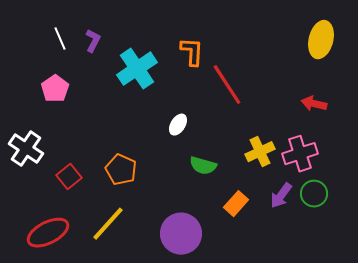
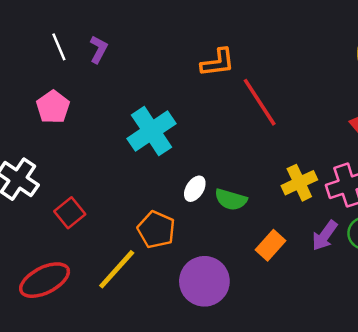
orange L-shape: (192, 52) -> (218, 63), turned 80
cyan cross: (137, 69) -> (152, 131), moved
white ellipse: (178, 125) -> (195, 189), moved
orange pentagon: (121, 170) -> (156, 230), moved

